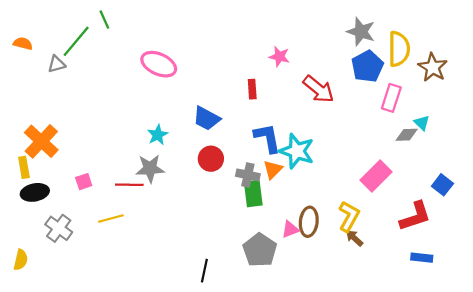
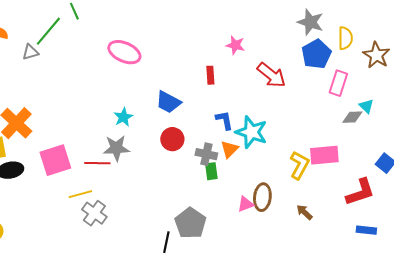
yellow semicircle: (399, 49) -> (345, 38), size x0.7
blue L-shape: (267, 138) -> (224, 120), size x0.7
pink rectangle: (376, 176) -> (324, 155), turned 40
pink square: (84, 182) -> (55, 160), size x2.0
green rectangle: (253, 193) -> (211, 171), size x0.7
yellow L-shape: (349, 216) -> (299, 165), moved
gray cross: (59, 228) -> (94, 213), moved
gray pentagon: (260, 250) -> (190, 223), moved

